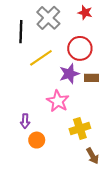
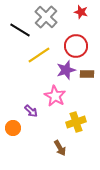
black line: (21, 32) -> (20, 30), turned -60
purple arrow: (25, 121) -> (31, 111), moved, turned -48
orange circle: (37, 140) -> (13, 128), moved
brown arrow: (93, 156) -> (60, 148), moved

